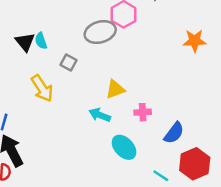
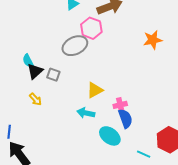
black triangle: (25, 42) -> (35, 71), moved, turned 36
yellow arrow: (42, 88) -> (35, 99), size x0.6
blue semicircle: (174, 133) -> (125, 119), moved, turned -48

